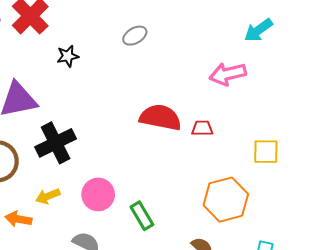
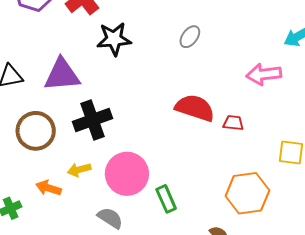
gray ellipse: (135, 36) -> (190, 37), moved, turned -30
black star: (68, 56) -> (114, 39), size x1.6
pink circle: (98, 194) -> (127, 174), size x1.4

